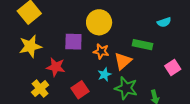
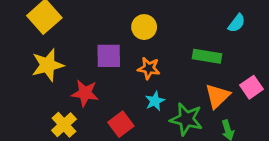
yellow circle: (99, 22) -> (144, 27), size x0.7
cyan semicircle: (164, 22) -> (237, 23), turned -32
orange triangle: (123, 61) -> (217, 96), moved

